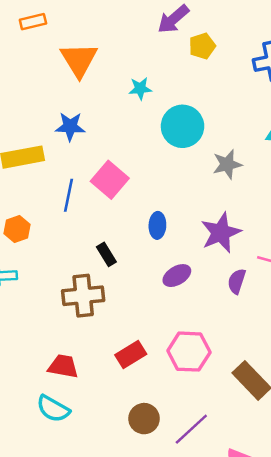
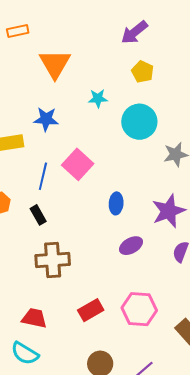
yellow pentagon: (202, 46) -> (143, 72), moved, turned -30
cyan star: (140, 88) -> (98, 98), moved
black rectangle: (106, 254) -> (38, 215), moved

